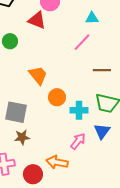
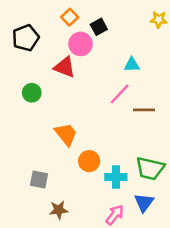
brown line: (102, 70) -> (144, 110), moved
gray square: (16, 112) -> (39, 179), size x0.7
brown star: (22, 137) -> (59, 210), moved

